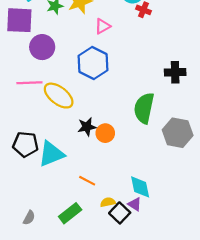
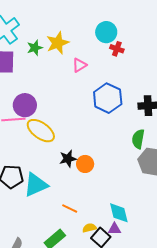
purple circle: (42, 47) -> (25, 105), moved
blue hexagon: (93, 63) -> (108, 98), moved
green semicircle: (144, 108) -> (138, 139), moved, size x0.7
purple triangle: (135, 204) -> (114, 229), turned -32

